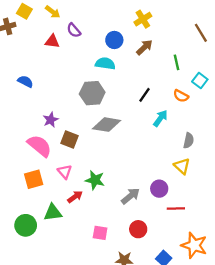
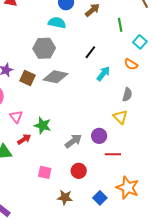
orange semicircle: (181, 96) -> (131, 64), moved
brown square: (70, 139) -> (27, 78), moved

